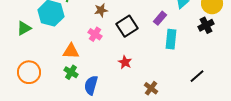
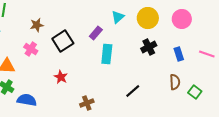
black cross: (206, 25) -> (149, 47), moved
blue semicircle: (91, 85) -> (27, 100), turned 84
brown cross: (151, 88) -> (87, 103), turned 32

